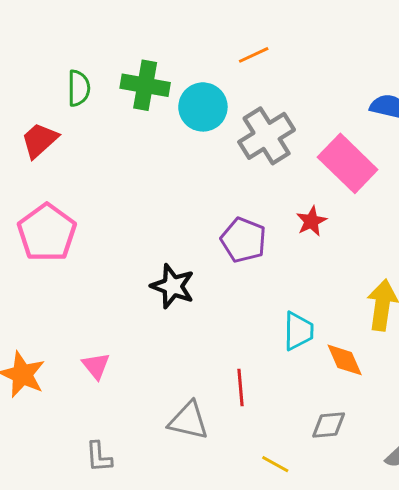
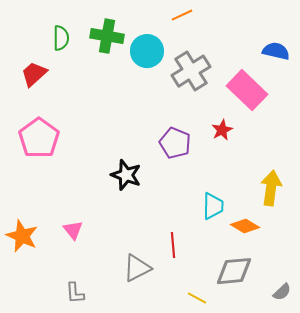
orange diamond: (345, 360) -> (245, 226), turned -36
gray triangle: (188, 421) -> (137, 268), turned -40
gray diamond: (329, 425) -> (234, 271), size x1.5

